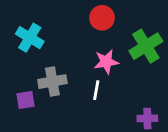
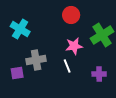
white line: (96, 90) -> (67, 66), turned -32
purple cross: (147, 118) -> (99, 74), moved

